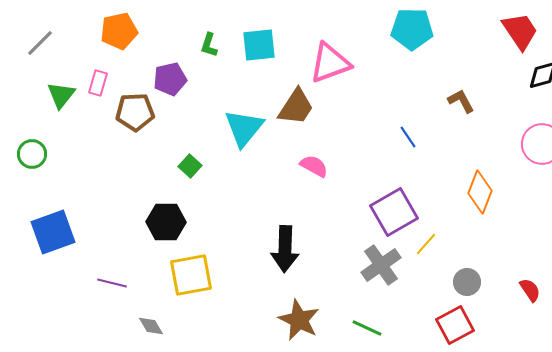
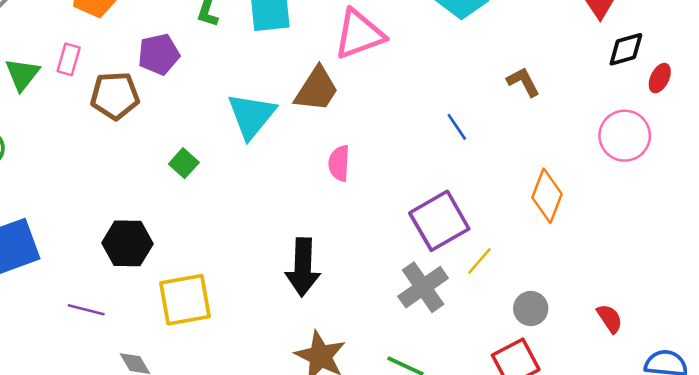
pink semicircle: (314, 166) -> (339, 163), turned -116
black hexagon: (166, 222) -> (127, 243), moved

